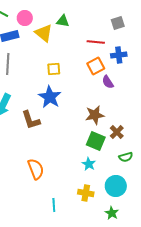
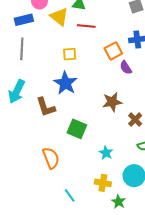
red line: (96, 42) -> (86, 26), moved
green square: (96, 141) -> (77, 129), moved
cyan line: (54, 205) -> (70, 195), turned -32
green star: (112, 213) -> (118, 202), moved

